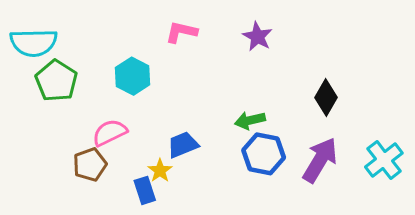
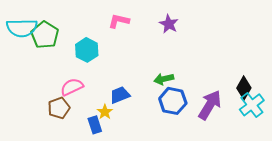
green pentagon: (56, 81) -> (45, 35), moved
black diamond: (326, 98) -> (244, 88), moved

